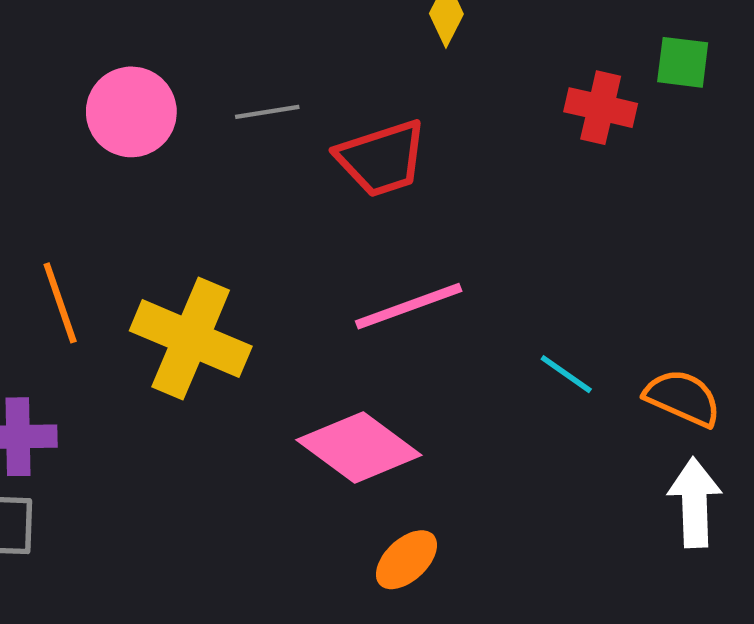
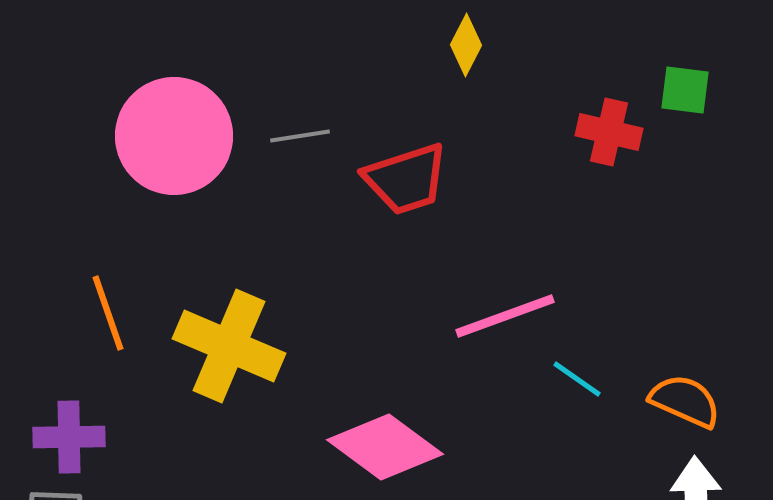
pink circle: (131, 112) -> (174, 136), size x1.4
pink line: (409, 306) -> (505, 316), moved

